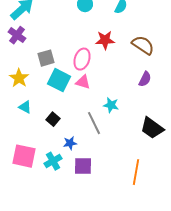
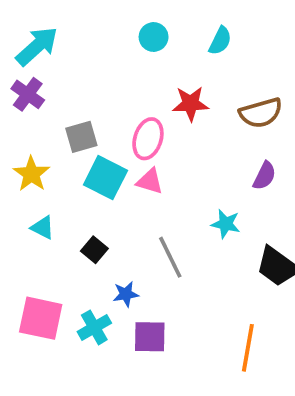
brown semicircle: (143, 45) -> (261, 113), turned 130
cyan star: (111, 105) -> (226, 224), moved

